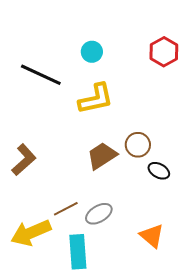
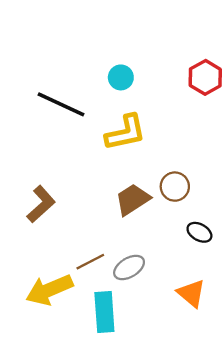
black ellipse: (159, 171) -> (199, 232), moved

